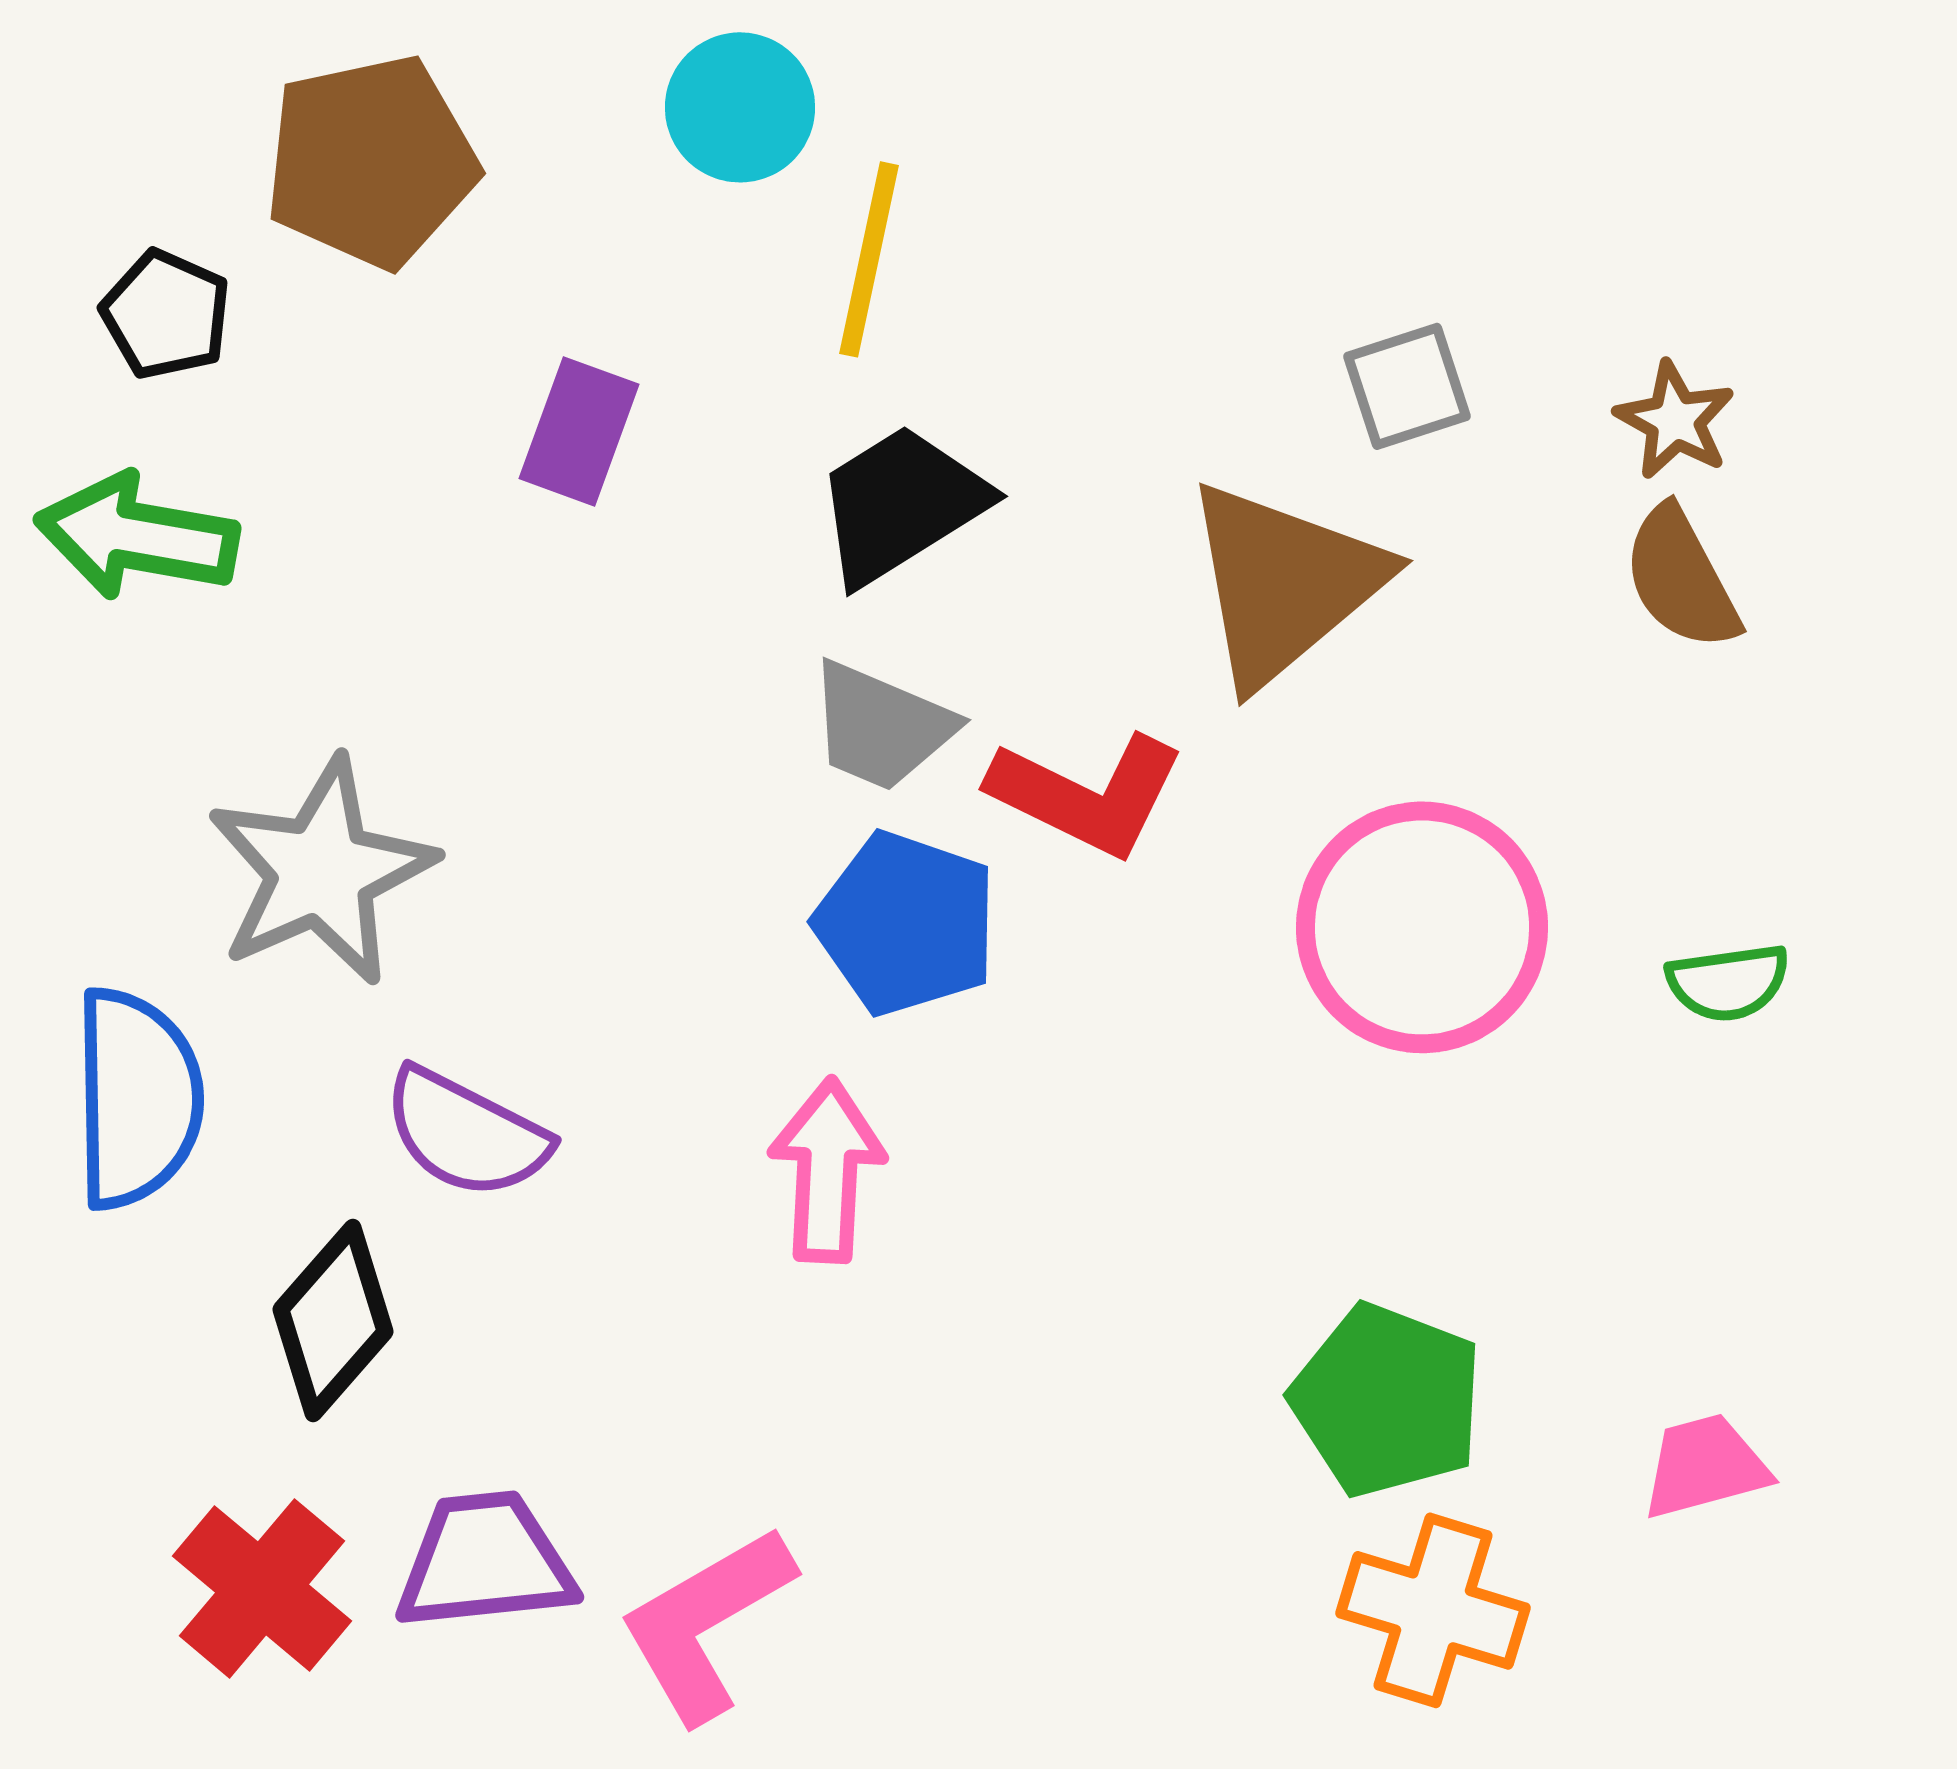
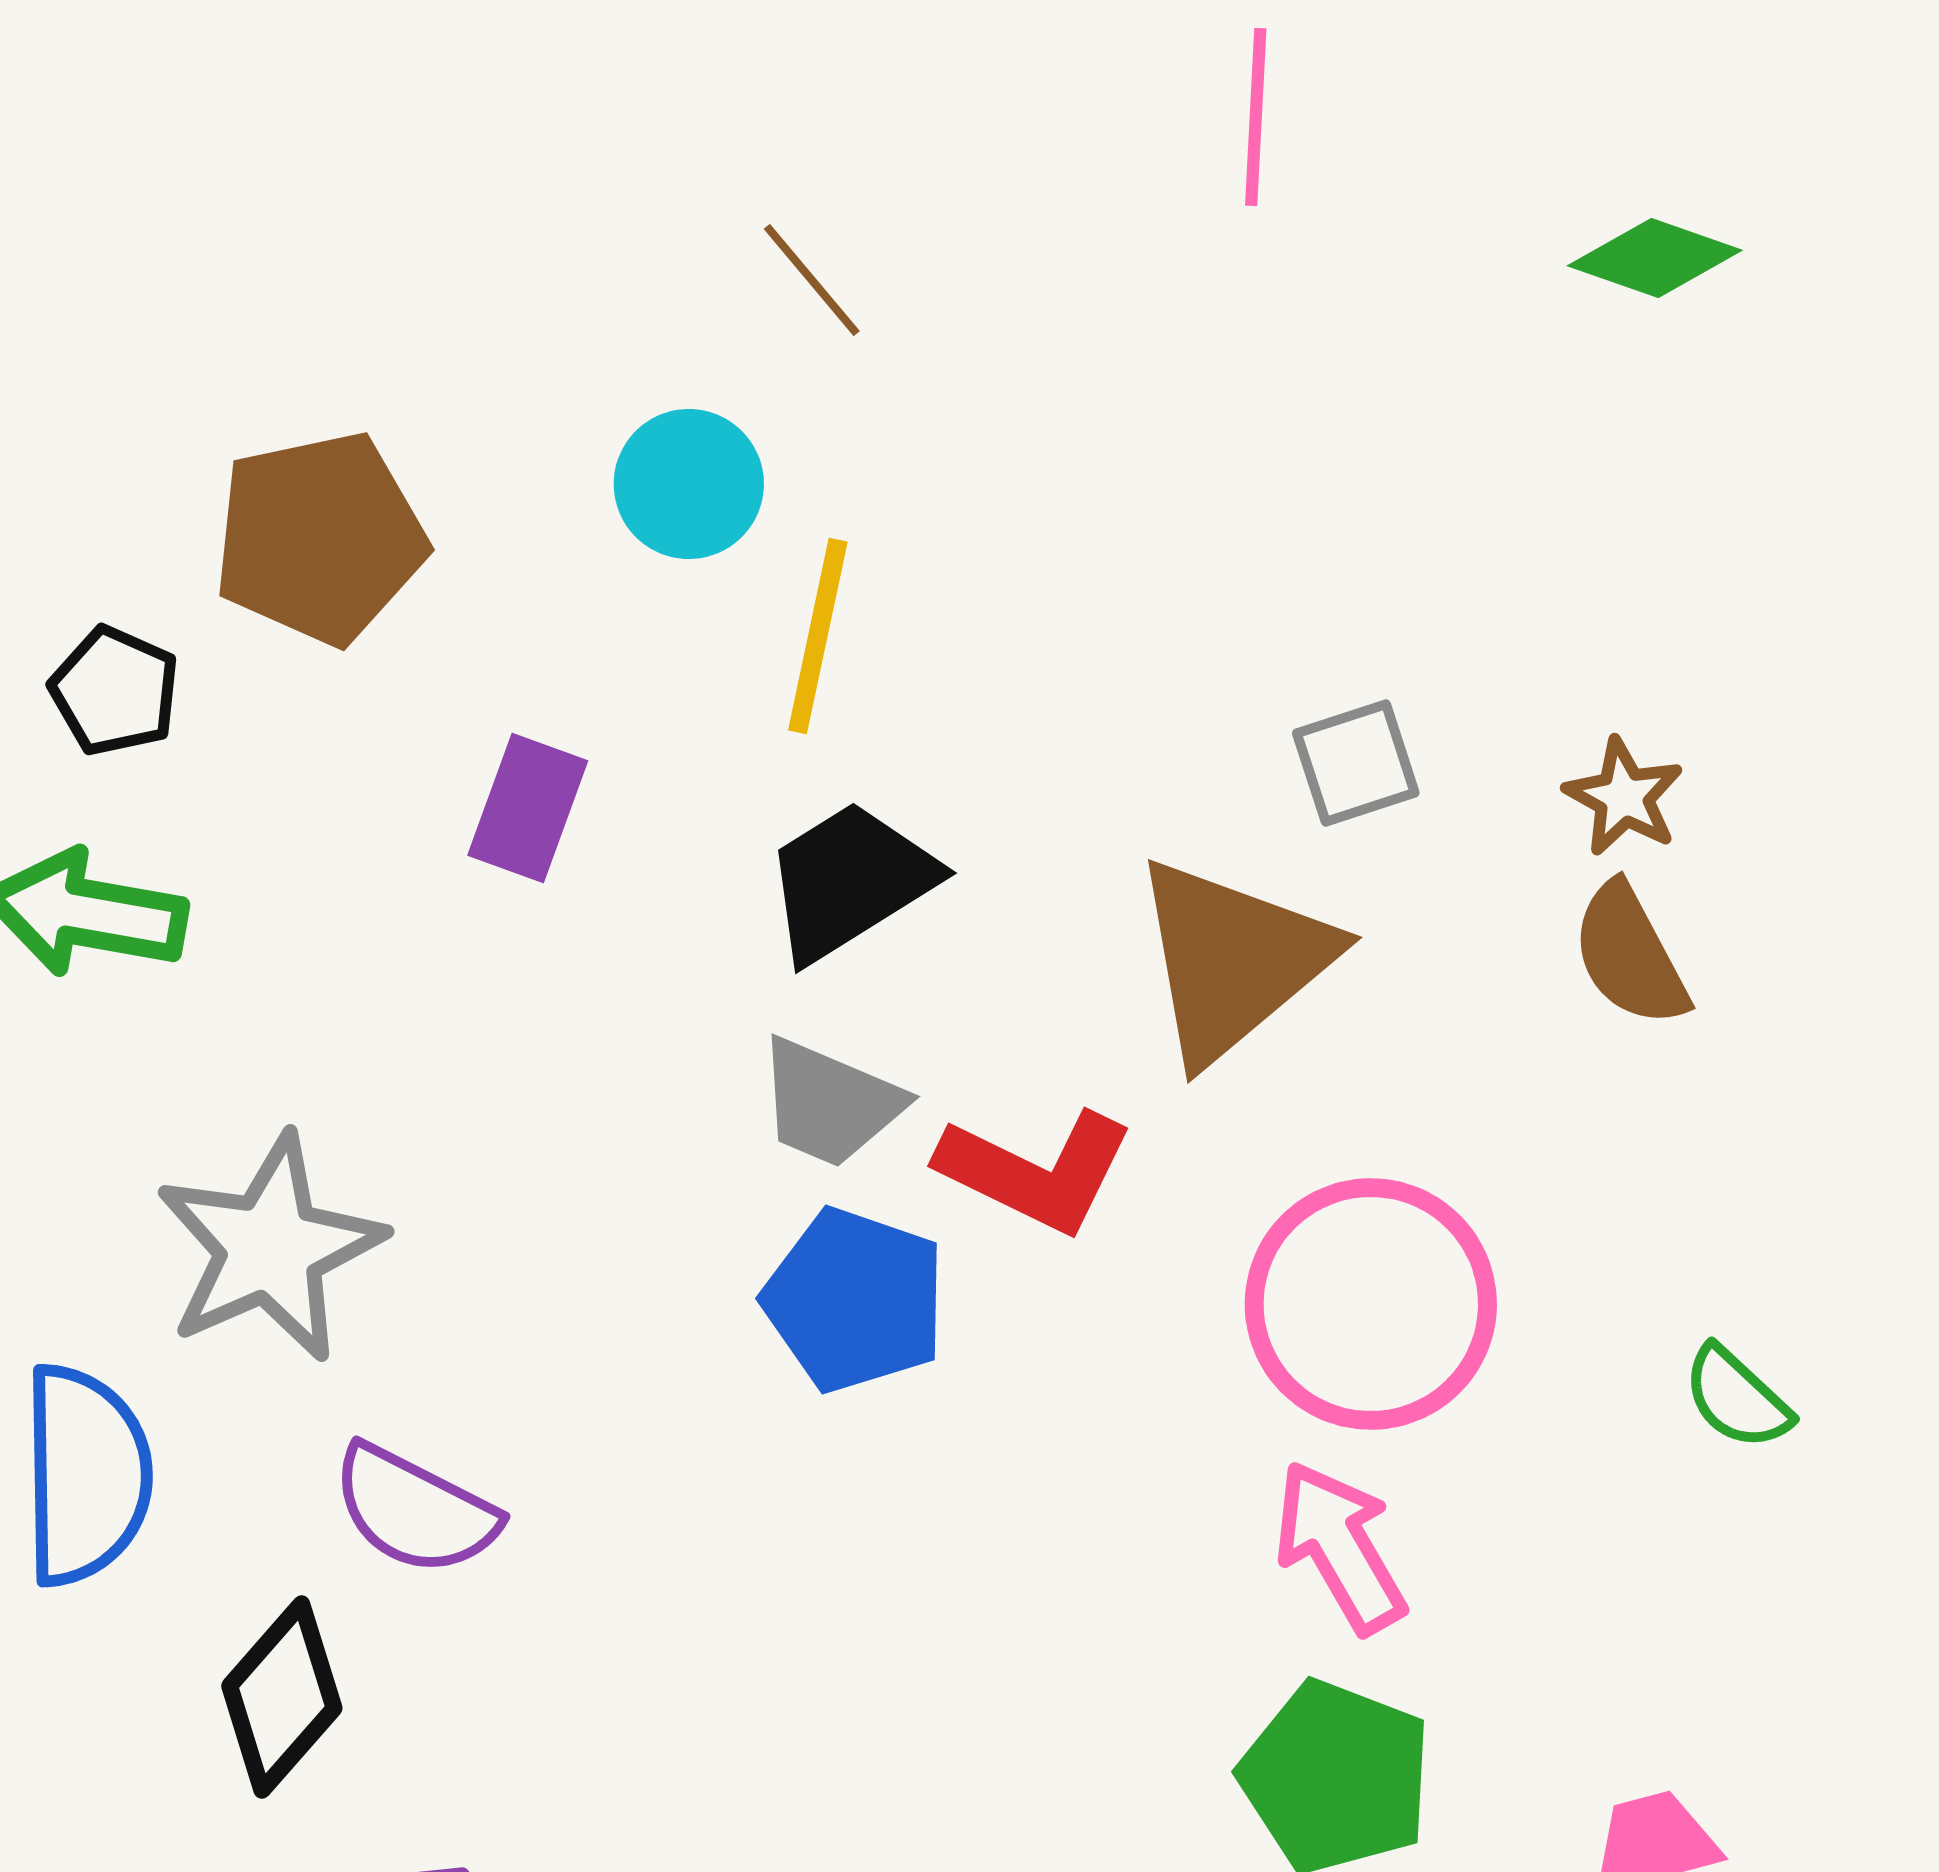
green semicircle: (1728, 982) -> (1737, 1398), moved, turned 51
pink arrow: (827, 1170) -> (1340, 1547), moved, turned -33

